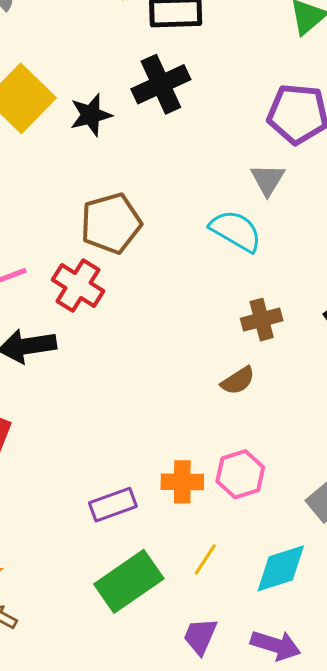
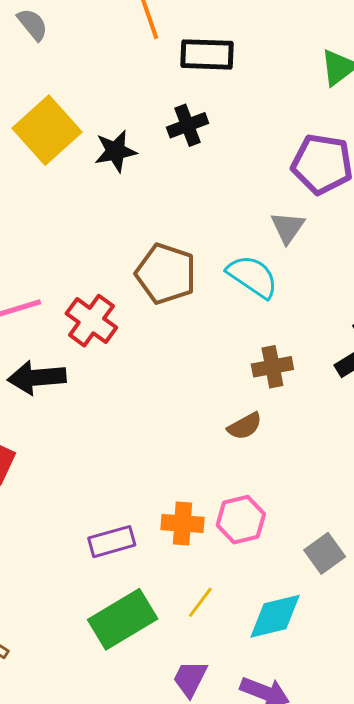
black cross: (161, 84) -> (188, 125), size x0.7
brown pentagon: (111, 223) -> (166, 274), moved, turned 30

